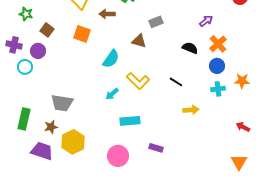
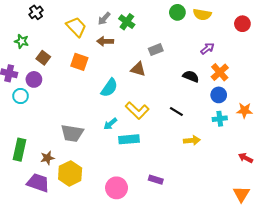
gray trapezoid: (62, 103) -> (72, 133), moved
cyan rectangle: (130, 121) -> (129, 139), moved

